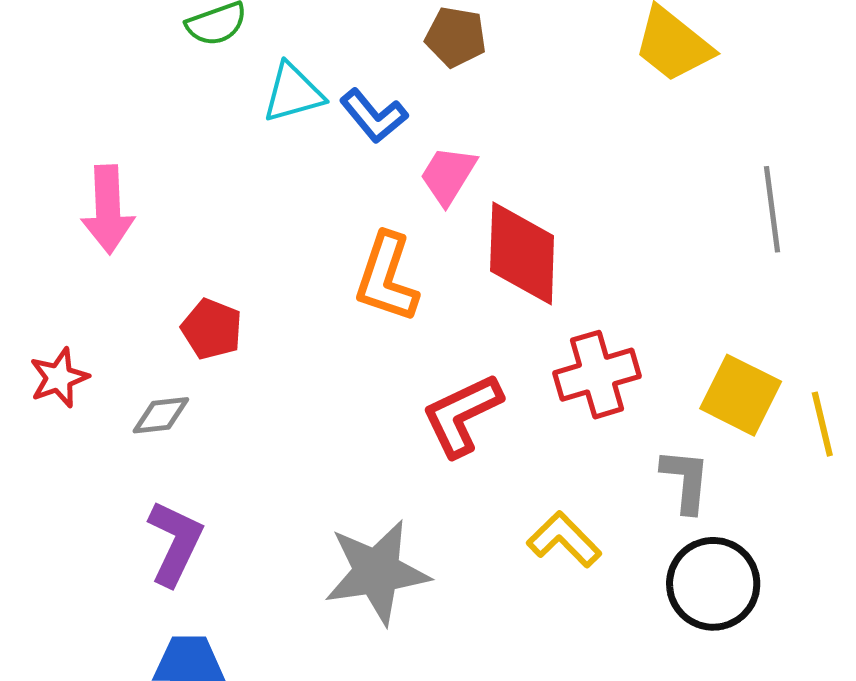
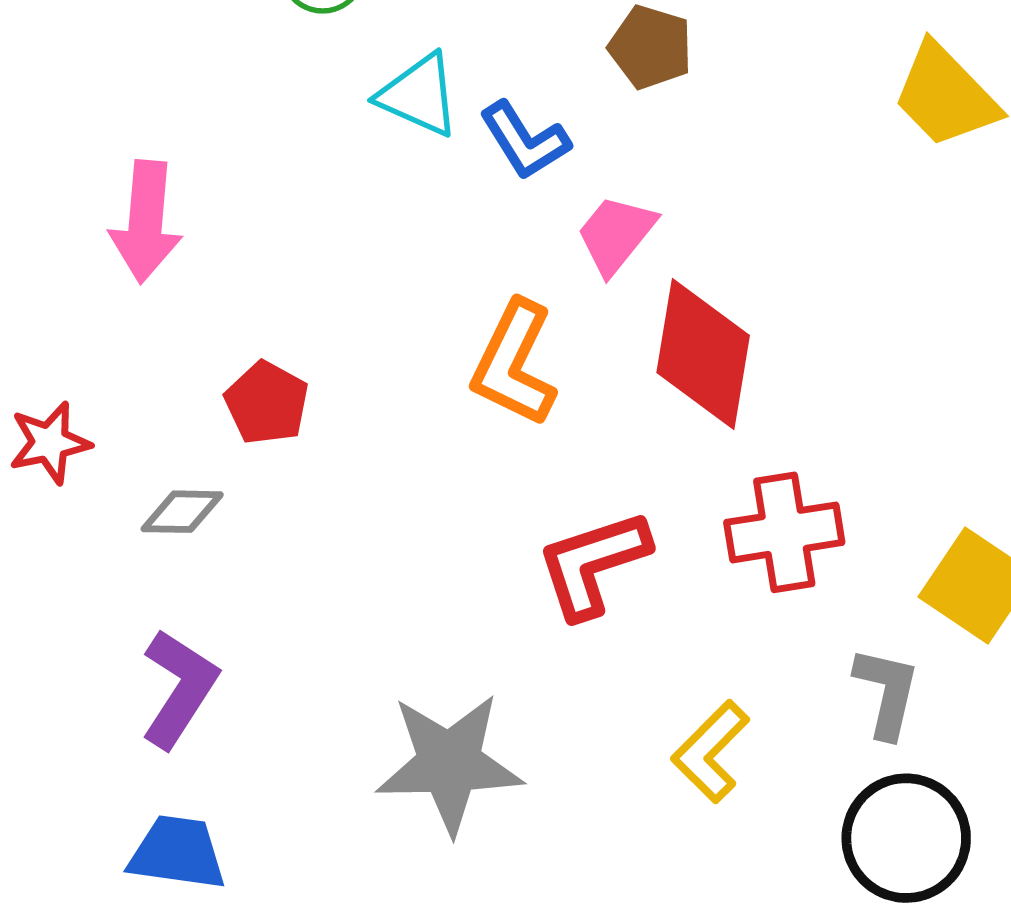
cyan triangle: (293, 93) -> (419, 95), turned 32
yellow L-shape: (564, 539) -> (710, 752), turned -98

